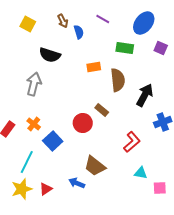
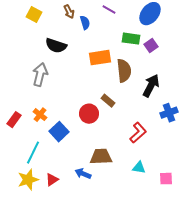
purple square: (161, 48) -> (151, 46), moved, turned 32
orange rectangle: (94, 67) -> (100, 58), size x1.5
brown trapezoid: (95, 166) -> (101, 157), turned 140
cyan triangle: (141, 173) -> (139, 168), moved

